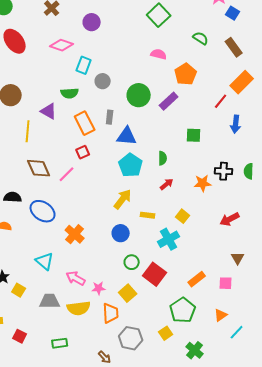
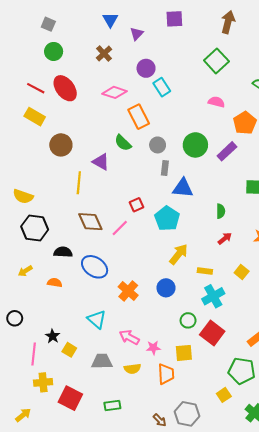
cyan rectangle: (84, 65) -> (162, 87), moved, turned -54
gray circle: (103, 81) -> (158, 145), moved
green semicircle: (70, 93) -> (123, 143), turned 48
orange rectangle: (85, 123) -> (139, 117), moved
cyan pentagon: (131, 165) -> (167, 219), moved
blue circle: (121, 233) -> (166, 288), moved
cyan cross: (169, 239) -> (213, 296), moved
yellow square: (128, 293) -> (184, 353), turned 36
yellow semicircle: (79, 308) -> (132, 369), size x0.7
green pentagon: (183, 310) -> (242, 371), turned -30
red square: (20, 336) -> (70, 398), size x1.6
gray hexagon: (131, 338) -> (187, 414), moved

